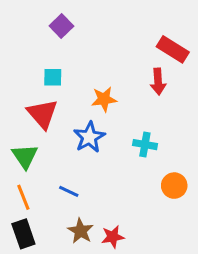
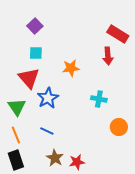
purple square: (61, 26) -> (35, 26), moved
blue star: (89, 137) -> (48, 98), moved

